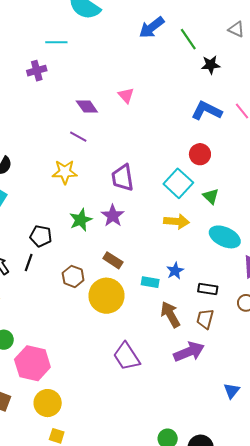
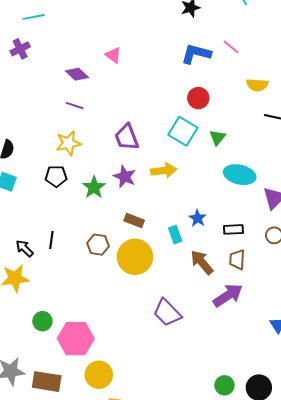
green triangle: (211, 196) -> (218, 137), turned 36
yellow arrow: (177, 221) -> (164, 171), moved
black pentagon: (41, 236) -> (56, 176), moved
cyan rectangle: (150, 282) -> (175, 235), turned 72

